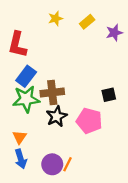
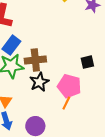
orange line: (67, 164) -> (66, 103), moved

